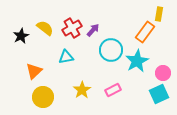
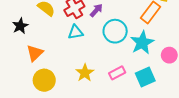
black star: (21, 36) -> (20, 26), moved
cyan triangle: (66, 57) -> (75, 32), moved
cyan square: (159, 94) -> (145, 77), moved

